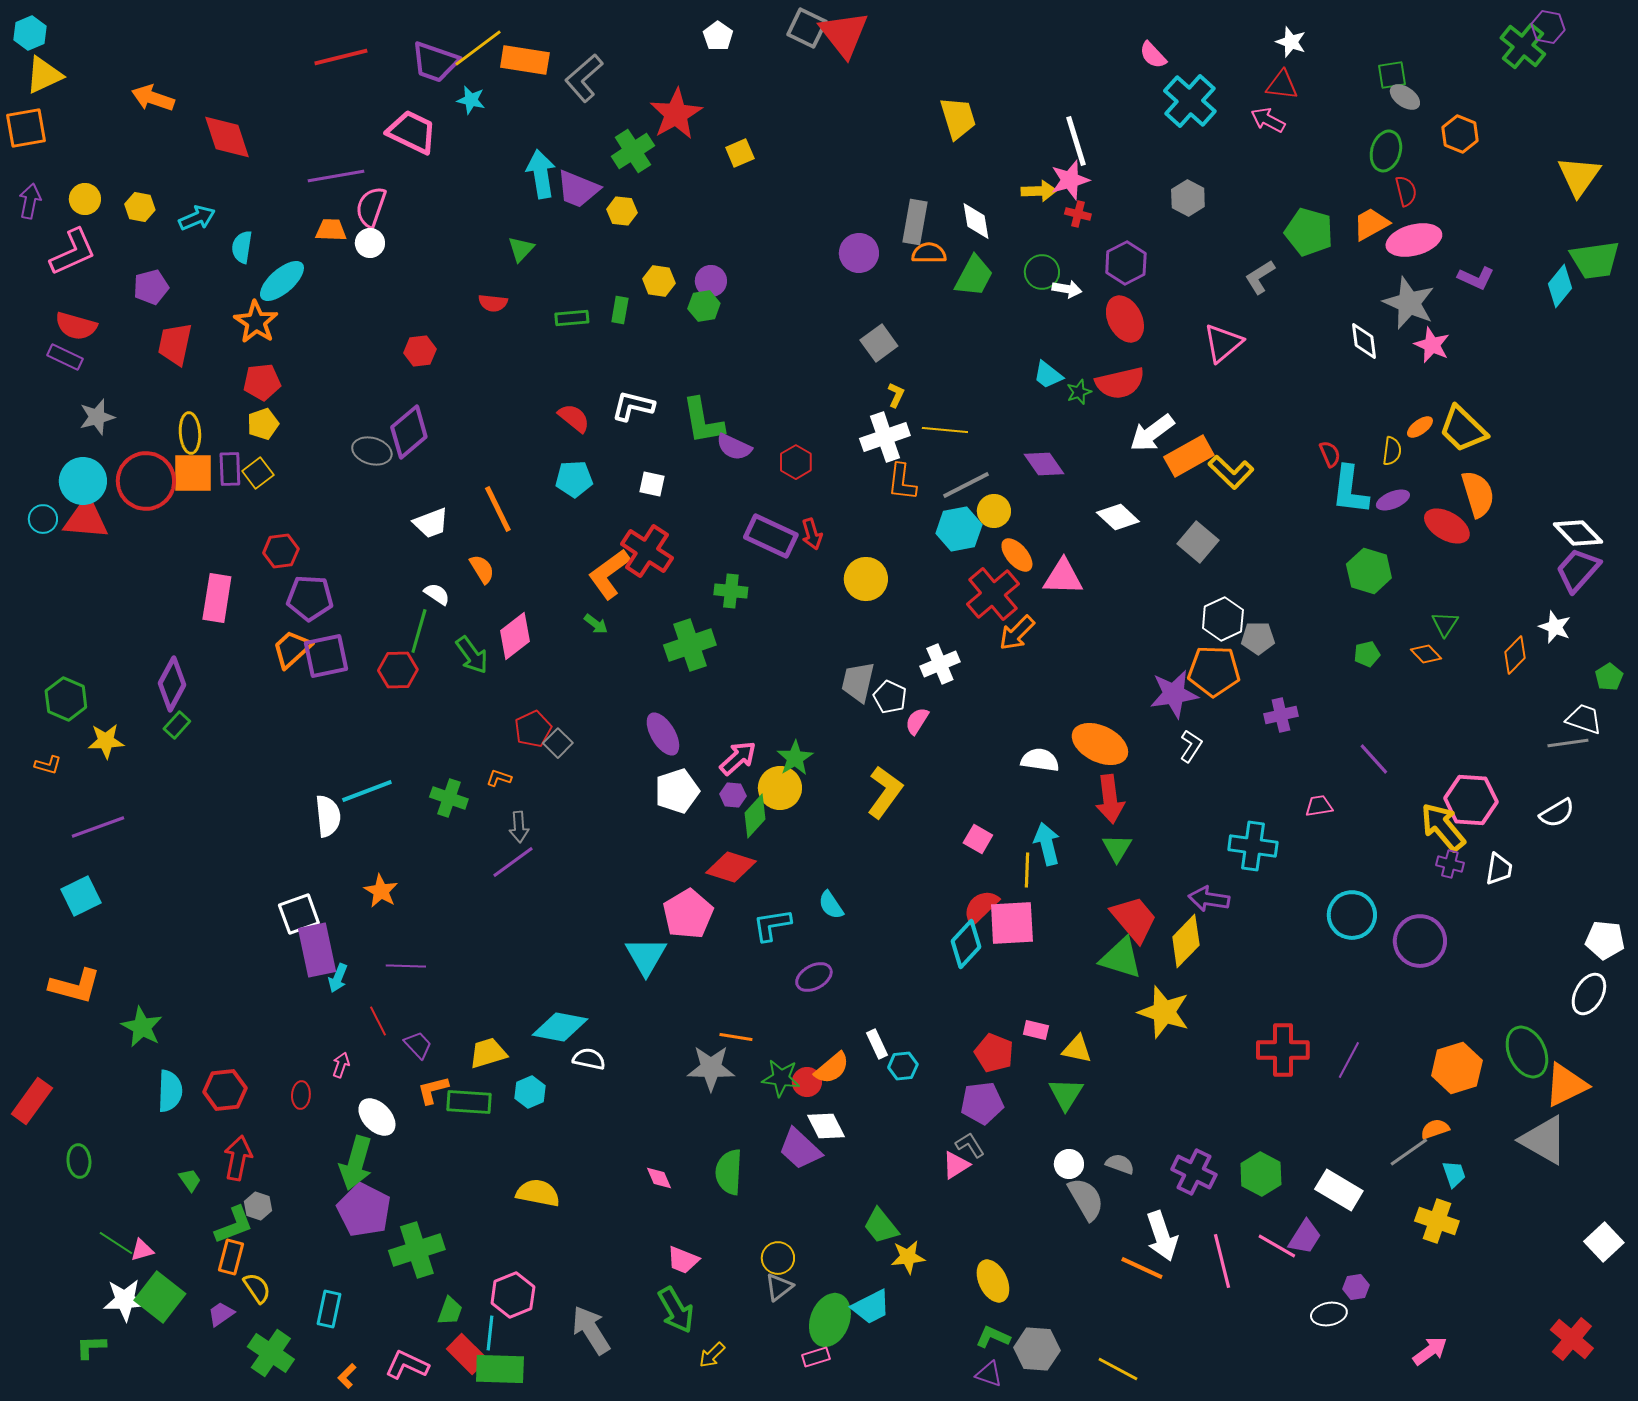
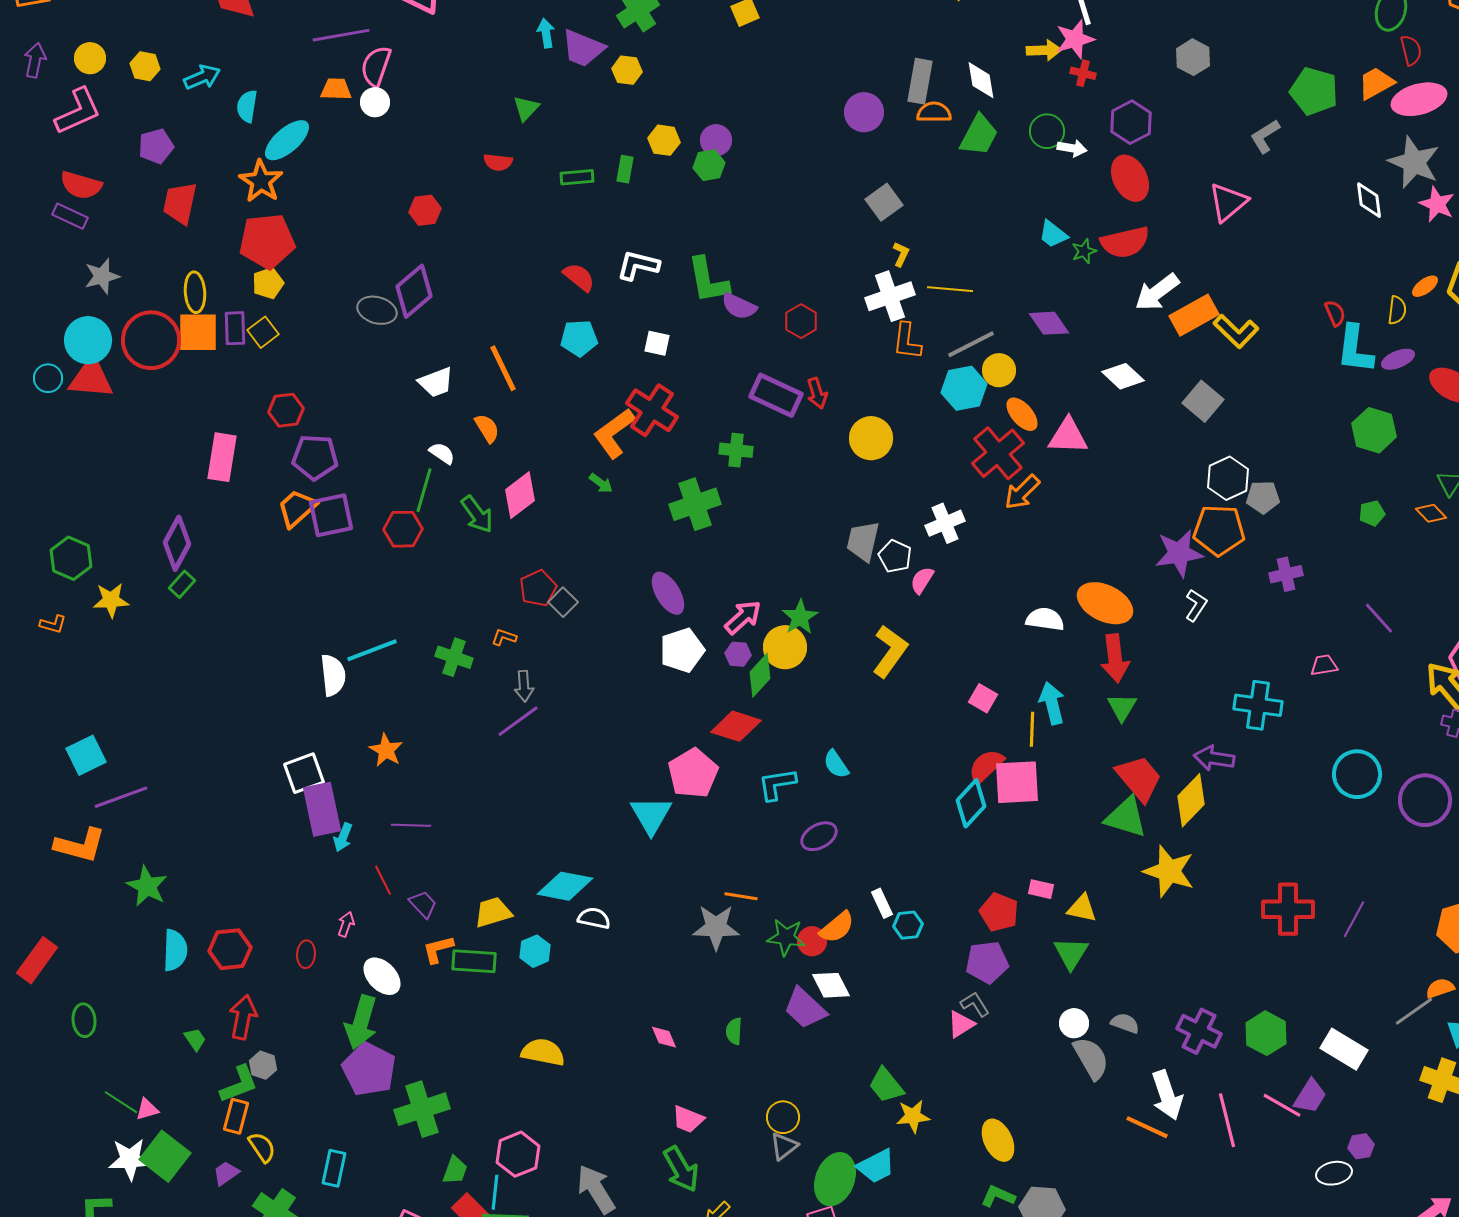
cyan arrow: (541, 174) -> (546, 33), size x0.6
red pentagon: (262, 382) -> (267, 241), size x1.5
purple line: (98, 827) -> (121, 797), moved
green semicircle: (729, 1172) -> (734, 1031), size x0.6

